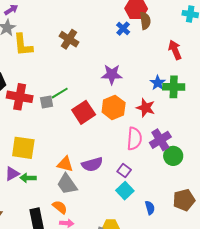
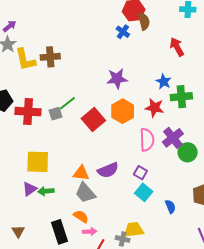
brown cross: (69, 39) -> (50, 57), moved, turned -30
green cross: (174, 87) -> (181, 97), moved

